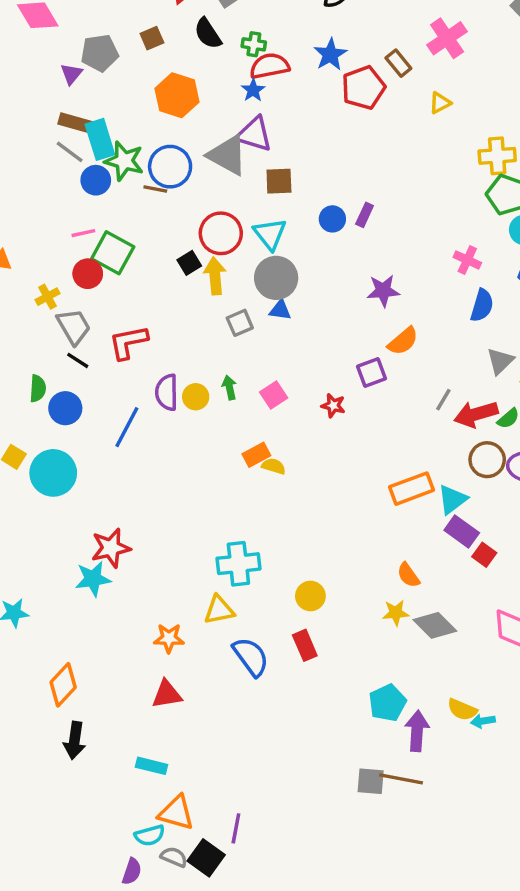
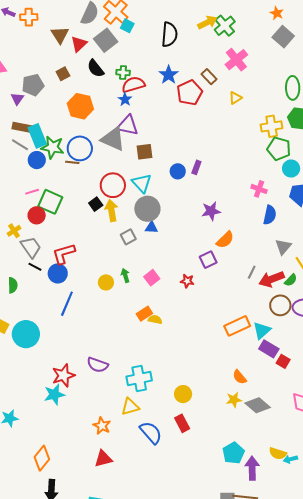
purple semicircle: (167, 392) -> (98, 365), moved, turned -65
blue circle: (65, 408) -> (58, 273), moved
orange star: (169, 638) -> (102, 426), turned 30

